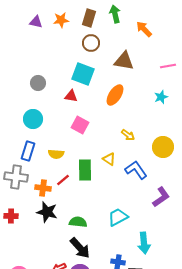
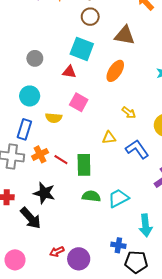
yellow semicircle: (56, 154) -> (54, 118), moved
yellow triangle: (109, 159) -> (109, 138), turned -40
green rectangle: (85, 170) -> (84, 165), moved
red line: (63, 180) -> (61, 160), turned 72
orange cross: (43, 188) -> (40, 154), moved, turned -35
green semicircle: (78, 222) -> (91, 196), moved
black arrow: (80, 248) -> (31, 218), moved

